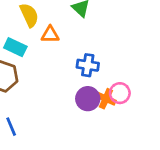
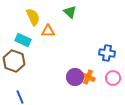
blue cross: (88, 65) -> (107, 53), moved
pink circle: (120, 93) -> (113, 78), moved

